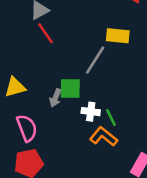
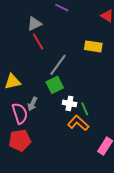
gray line: (95, 60) -> (58, 65), moved
green square: (70, 89) -> (55, 85), turned -30
gray arrow: (55, 98) -> (32, 104), moved

